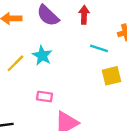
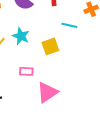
yellow square: (111, 76) -> (50, 46), moved

